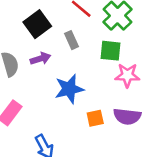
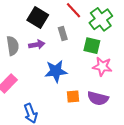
black square: (37, 24) -> (38, 18), turned -30

